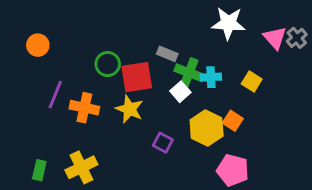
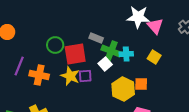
pink triangle: (275, 38) -> (155, 26), moved
orange square: (233, 121) -> (141, 84), turned -32
purple square: (163, 143) -> (85, 76), moved, turned -32

